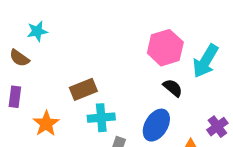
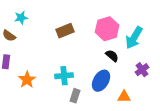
brown rectangle: (83, 89) -> (65, 31), moved
purple cross: (217, 127) -> (142, 70), moved

